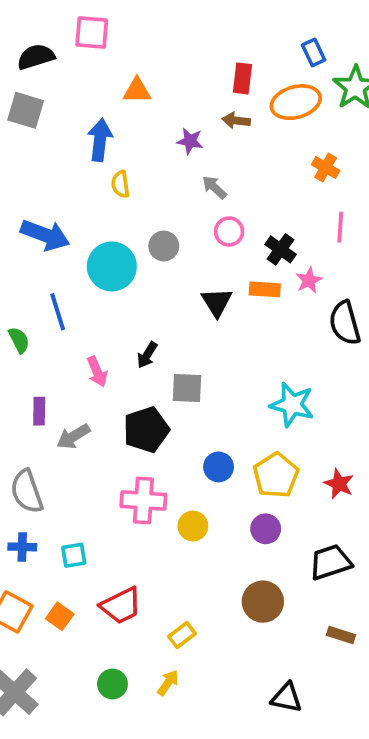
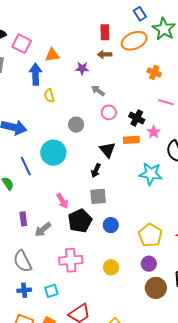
pink square: (92, 33) -> (22, 44), moved, turned 30
orange triangle: (137, 91) -> (52, 55), moved
pink line: (340, 227) -> (166, 102), turned -70
cyan circle: (112, 266) -> (53, 153), moved
black arrow: (147, 355) -> (96, 170), moved
pink arrow: (97, 372) -> (62, 201), moved
cyan star: (292, 405) -> (151, 174), moved
blue circle: (219, 467) -> (111, 225), moved
pink cross: (143, 500) -> (71, 260), moved
brown circle: (263, 602) -> (156, 288), moved

